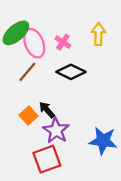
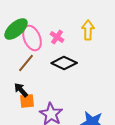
black arrow: (47, 110) -> (21, 90), moved
orange square: (29, 115) -> (27, 101), turned 35

